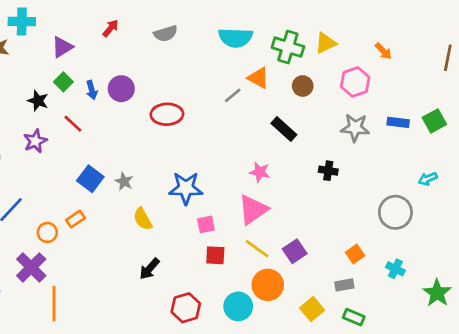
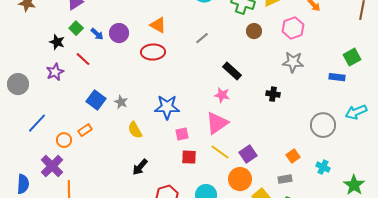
orange triangle: (258, 78) -> (158, 25), moved
blue arrow: (92, 90) -> (97, 34), turned -32
blue rectangle: (398, 122) -> (337, 77), moved
black rectangle: (284, 129) -> (232, 71), moved
cyan arrow: (428, 179) -> (356, 112), moved, size x1.5
orange circle: (268, 285) -> (240, 179), moved

